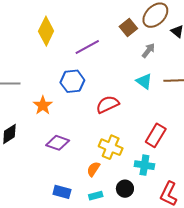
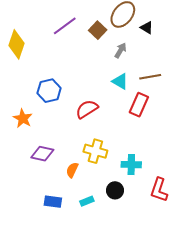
purple line: (87, 47) -> (65, 26), moved
red rectangle: (156, 135) -> (139, 105), moved
orange semicircle: (93, 169) -> (72, 170), moved

